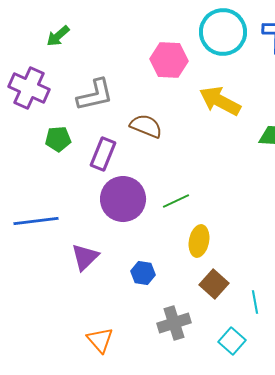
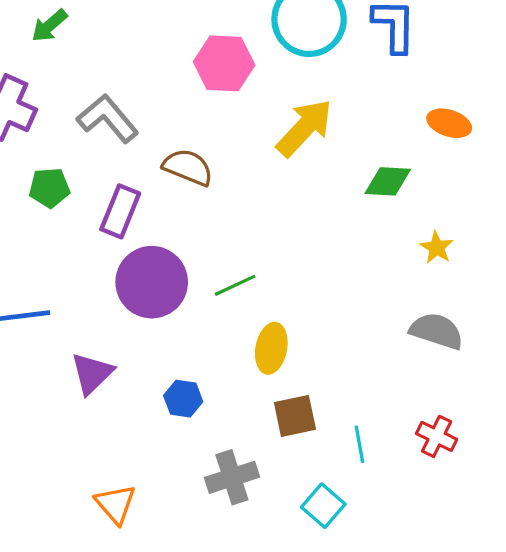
gray L-shape: (95, 95) -> (108, 118), turned -117
yellow arrow: (220, 101) -> (304, 128), turned 105
brown square: (214, 284) -> (295, 416), turned 36

